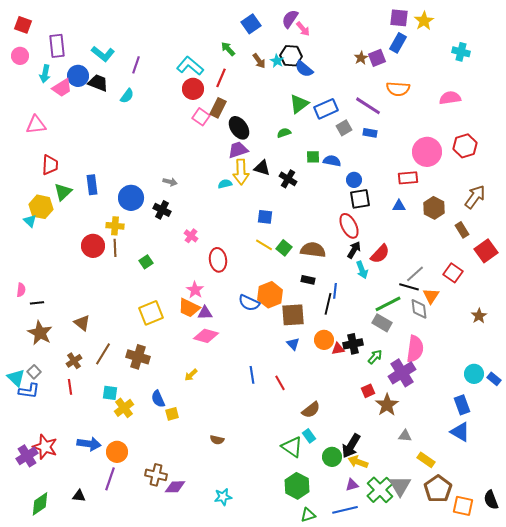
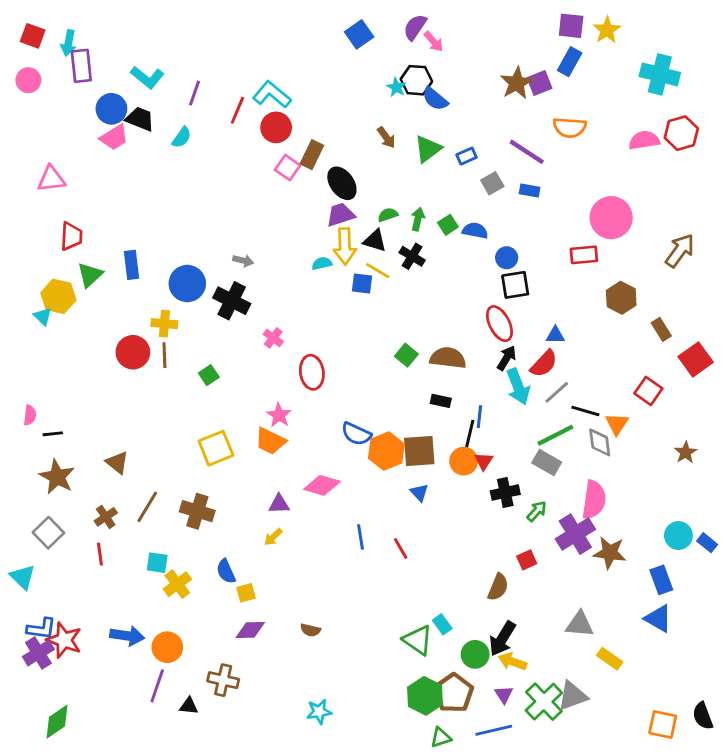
green arrow: (228, 49) -> (418, 219), moved, turned 56
cyan cross: (461, 52) -> (660, 74), size x1.5
brown star: (361, 58) -> (517, 83), size x1.6
brown arrow: (259, 61) -> (386, 137), moved
cyan arrow: (45, 74) -> (68, 43), moved
red line: (221, 78) -> (237, 110), moved
pink trapezoid: (62, 88) -> (114, 137), moved
blue rectangle: (326, 109) -> (467, 156), size x0.6
green semicircle: (284, 133) -> (388, 215), moved
red hexagon: (465, 146) -> (681, 133), moved
green square: (313, 157) -> (448, 225), turned -32
brown arrow: (475, 197) -> (680, 251), moved
blue triangle: (399, 206) -> (555, 335), moved
black cross: (162, 210) -> (232, 301), size x1.4
blue square: (265, 217) -> (362, 284), moved
yellow line: (264, 245) -> (378, 271), moved
cyan arrow: (362, 270) -> (518, 387), size x1.4
gray line: (415, 274) -> (557, 392), moved
orange hexagon: (270, 295) -> (386, 451), moved
purple triangle: (205, 313) -> (279, 504), moved
pink diamond: (206, 336) -> (322, 485), moved
orange circle: (324, 340) -> (464, 461), moved
red triangle: (338, 349) -> (484, 461), moved, turned -48
gray square: (34, 372) -> (48, 533), size x1.5
cyan triangle: (16, 378) -> (23, 577), moved
blue L-shape: (29, 391) -> (41, 629), moved
brown star: (387, 405) -> (610, 553), moved, turned -30
brown semicircle: (311, 410) -> (498, 587), moved, turned -30
gray triangle: (405, 436) -> (580, 624), size x1.5
purple triangle: (352, 485) -> (504, 694), turned -48
gray triangle: (400, 486) -> (572, 696), turned 40
purple diamond: (175, 487) -> (250, 630), moved
brown pentagon: (438, 489) -> (454, 693), moved
black triangle: (79, 496) -> (189, 706), moved

